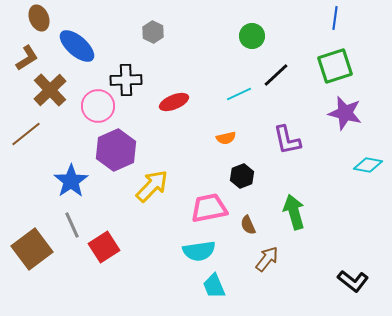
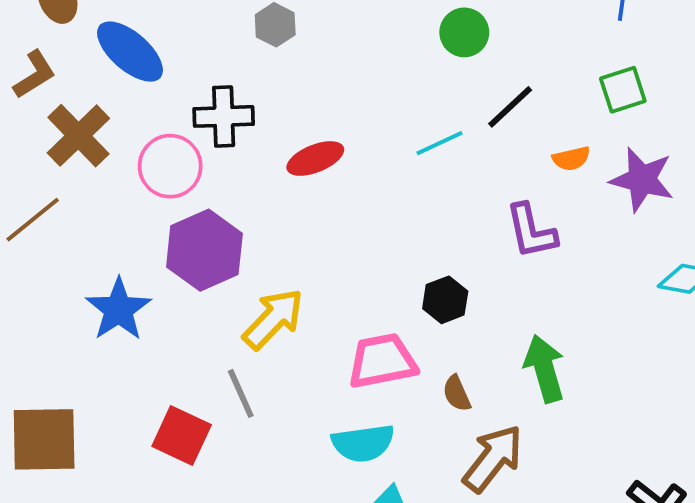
green square: (335, 66) -> (623, 90), size x0.7
orange semicircle: (226, 138) -> (571, 159), moved
gray line: (72, 225) -> (241, 393), moved
red square: (104, 247) -> (182, 436), turned -32
brown square: (32, 249) -> (44, 439), turned 36
brown arrow: (267, 259) -> (493, 458), size x1.4

